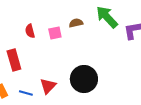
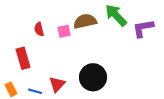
brown semicircle: (76, 23) -> (85, 21), size x1.6

